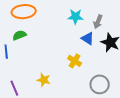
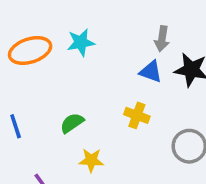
cyan star: (75, 17) -> (81, 42), moved
green semicircle: (19, 35) -> (72, 123), moved

